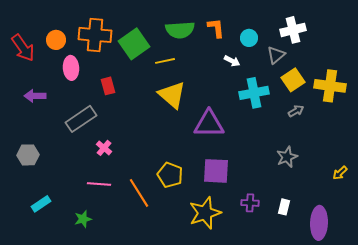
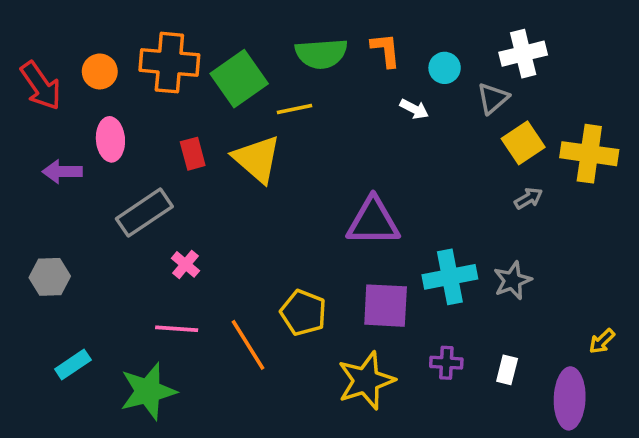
pink ellipse: (71, 68) -> (110, 139), moved
cyan cross: (254, 93) -> (450, 277), moved
yellow triangle: (172, 95) -> (257, 159), moved
yellow arrow: (340, 173) -> (602, 341), moved
green star: (83, 219) -> (148, 391), size x1.8

